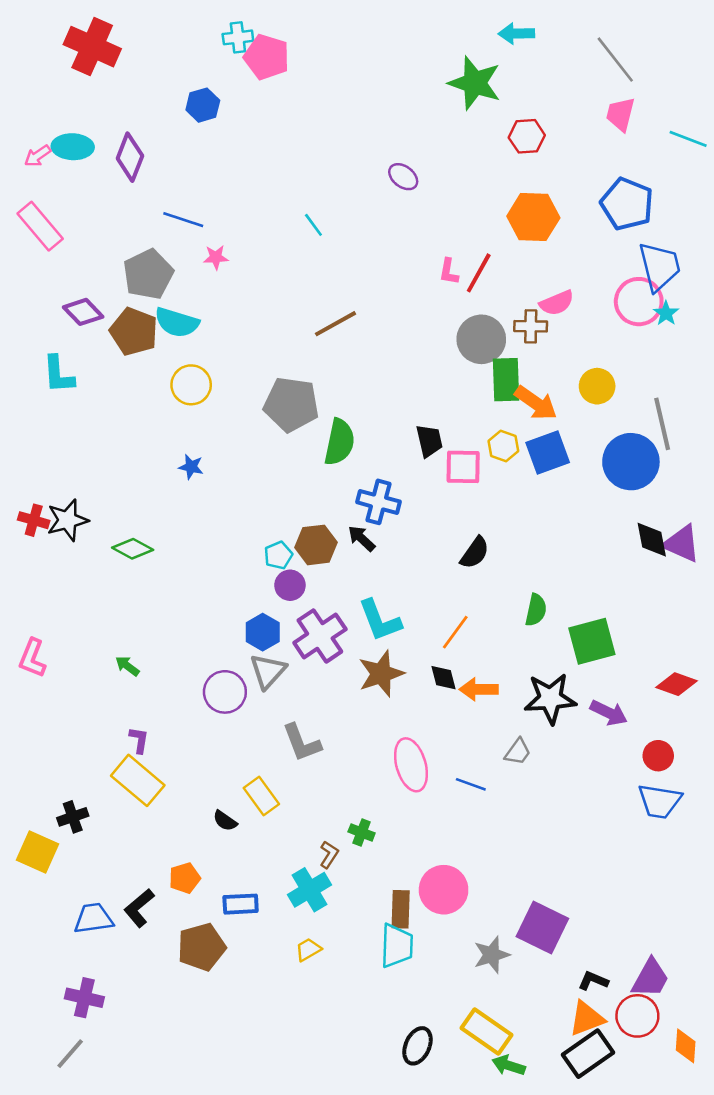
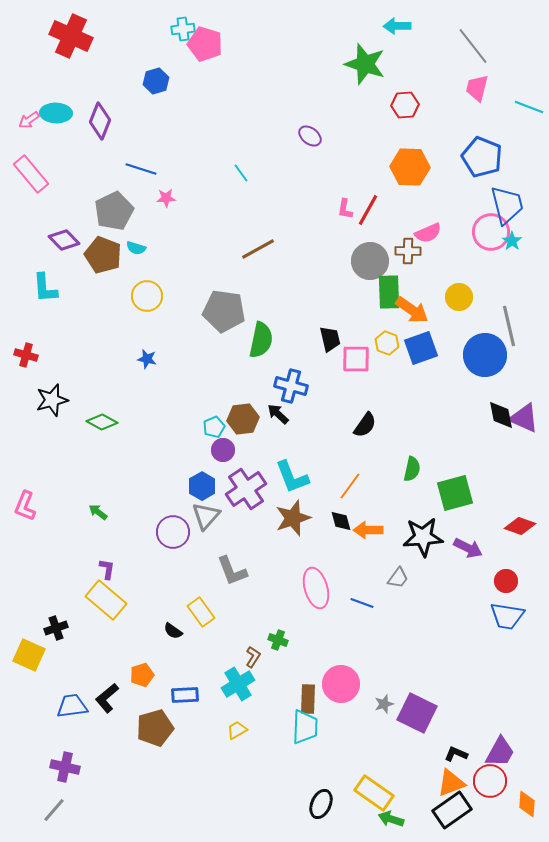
cyan semicircle: (177, 322) -> (136, 248), size x0.6
red cross: (34, 520) -> (26, 355), moved
gray star: (492, 955) -> (384, 704), moved, size x0.7

